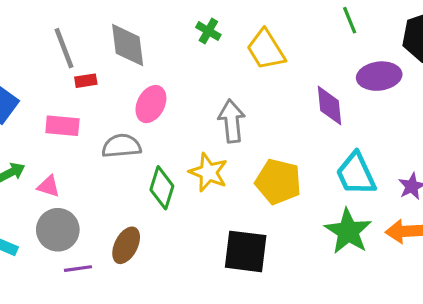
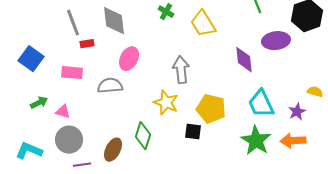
green diamond: (162, 188) -> (143, 136), moved
black square: (246, 251) -> (193, 132), moved, size x0.6

